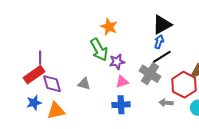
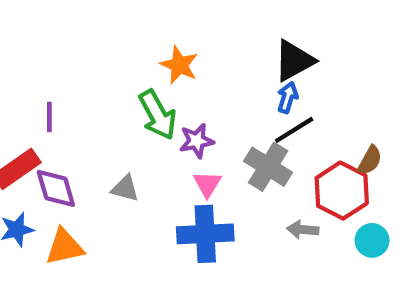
purple line: (40, 58) -> (49, 117), moved
pink triangle: (122, 82) -> (207, 184), turned -40
blue cross: (121, 105) -> (205, 234), size x1.4

